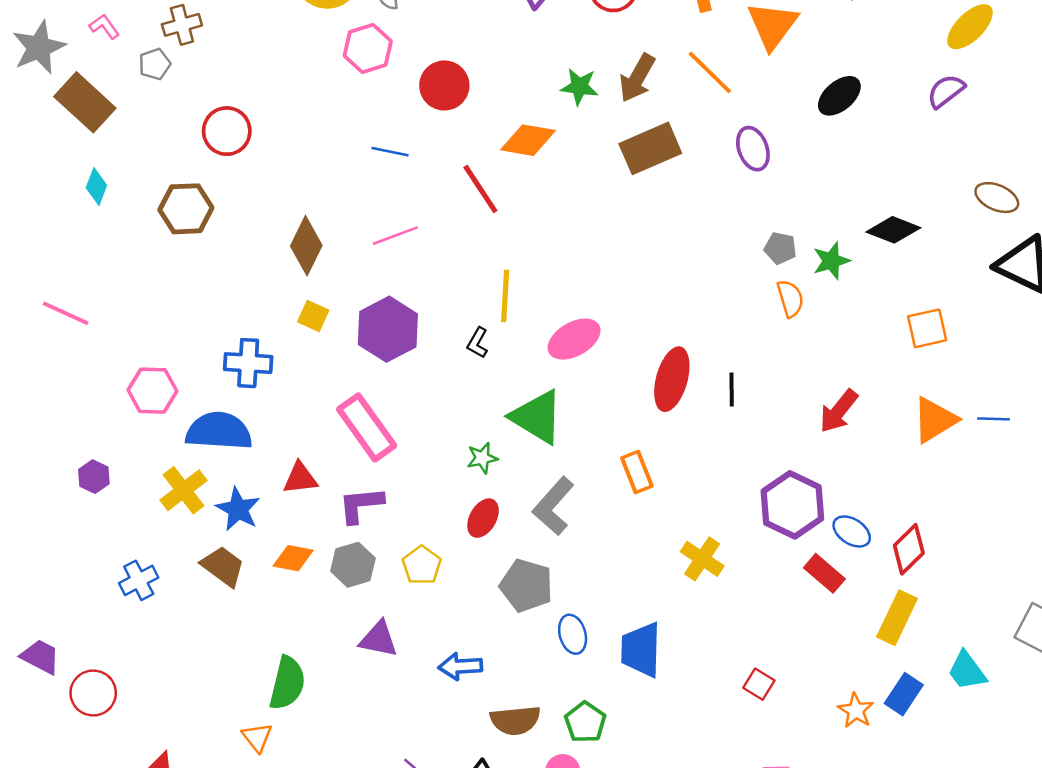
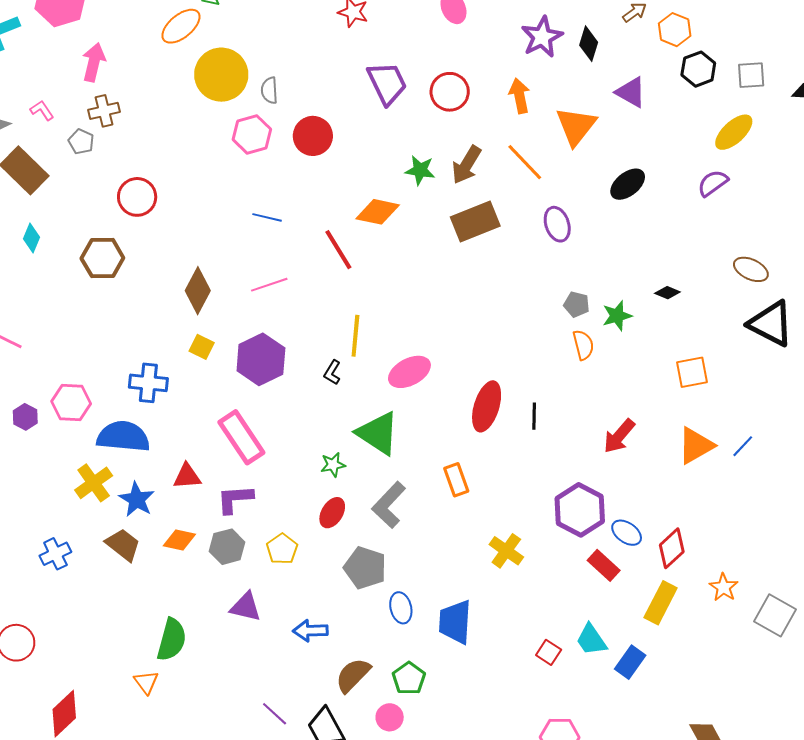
gray pentagon: (155, 64) -> (81, 142), turned -30
red circle: (444, 85) -> (313, 136), moved
black diamond: (893, 230) -> (667, 293), size x0.6
blue line: (994, 419) -> (743, 446), turned -50
purple hexagon: (94, 477) -> (25, 417), moved
cyan trapezoid: (967, 671) -> (591, 640), moved
blue rectangle: (904, 694) -> (630, 662), moved
orange star: (856, 710) -> (724, 587), moved
brown semicircle: (515, 720) -> (353, 675), turned 138

